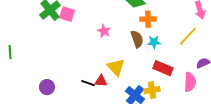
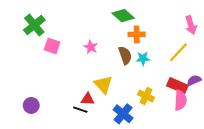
pink square: (67, 14) -> (52, 46), moved
red rectangle: (163, 68) -> (177, 86), moved
black line: (88, 83) -> (80, 110), moved
yellow cross: (152, 90) -> (146, 96), moved, turned 35

